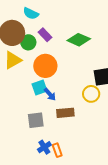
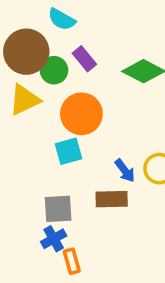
blue arrow: (50, 94) -> (125, 171), moved
blue cross: (44, 147) -> (54, 239), moved
orange rectangle: (57, 150) -> (72, 261), moved

